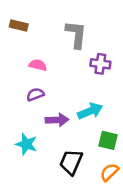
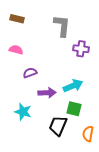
pink semicircle: (38, 65) -> (16, 50), moved
green square: (108, 140) -> (74, 109), moved
orange semicircle: (109, 172) -> (88, 134), turned -35

